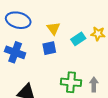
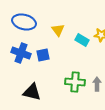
cyan rectangle: (78, 39) -> (82, 40), turned 64
blue square: (49, 48) -> (43, 55), moved

